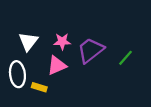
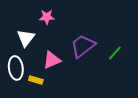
pink star: (62, 41) -> (47, 17), moved

